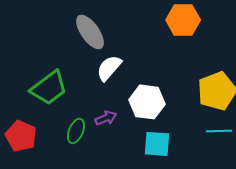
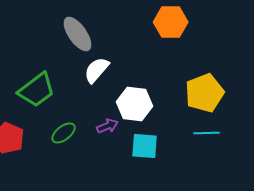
purple arrow: (106, 118) -> (108, 126), moved
green ellipse: (76, 131) -> (64, 133), turned 30

